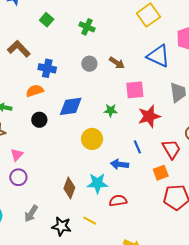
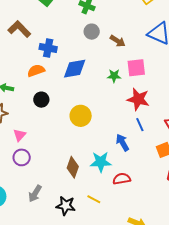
gray circle: (89, 64) -> (92, 32), moved
blue diamond: (71, 106) -> (75, 69), moved
green star: (111, 110) -> (114, 76), moved
red star: (149, 116) -> (138, 99), moved, turned 30
yellow circle: (92, 139) -> (81, 116), moved
blue arrow: (120, 164) -> (122, 142), turned 54

